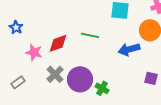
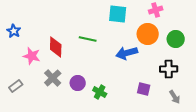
red diamond: (58, 43) -> (56, 47), turned -70
purple square: (151, 78) -> (144, 89), moved
purple circle: (80, 79) -> (78, 83), size x0.6

